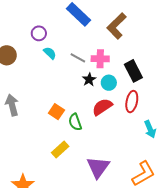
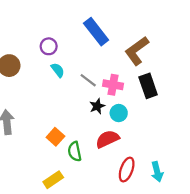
black rectangle: (133, 71) -> (148, 86), moved
red ellipse: (132, 102) -> (127, 170), moved

